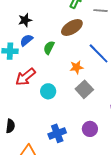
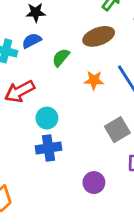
orange star: (77, 67) -> (94, 80), moved
gray square: (84, 89) -> (117, 130), moved
blue cross: (57, 133) -> (48, 148), moved

